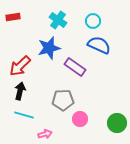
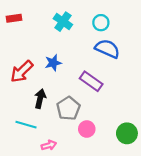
blue star: (49, 48) -> (53, 63), moved, size x0.7
purple rectangle: (75, 67) -> (91, 81), moved
black arrow: (20, 91) -> (40, 99), moved
gray pentagon: (63, 100) -> (68, 108), turned -30

